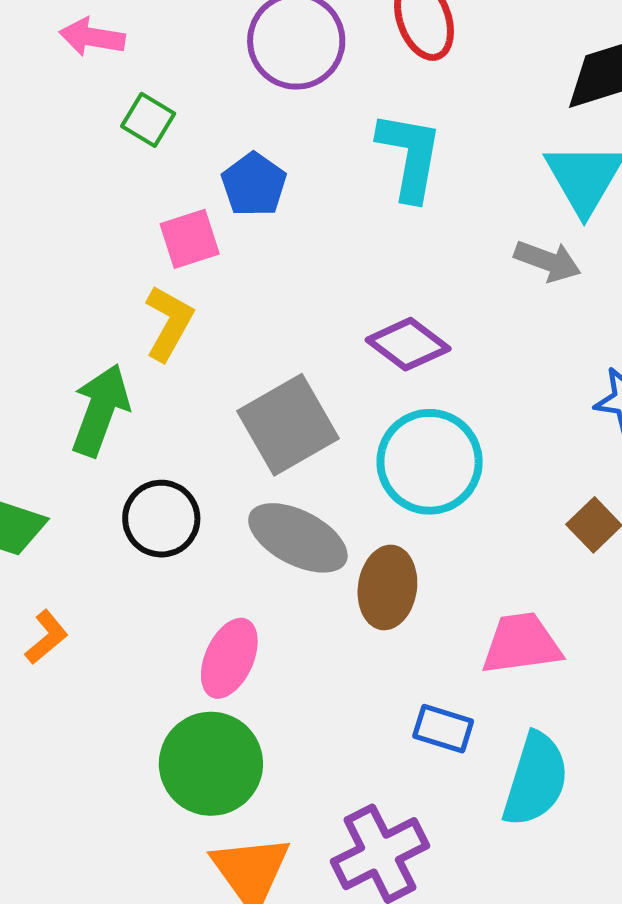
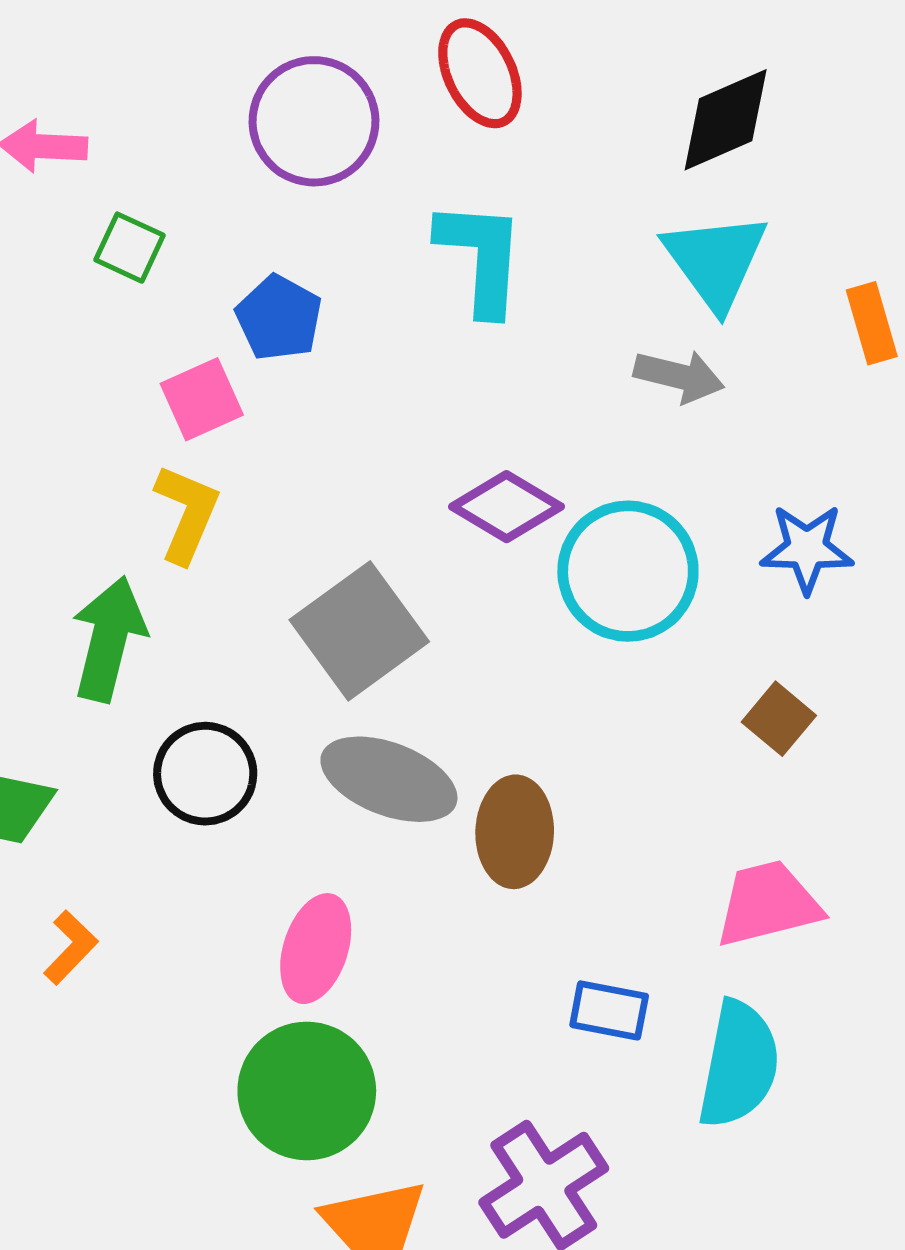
cyan circle: (430, 462) -> (628, 571), moved
pink trapezoid: (521, 644) -> (768, 904), moved

